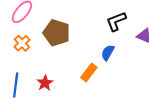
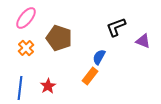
blue semicircle: (108, 53) -> (99, 57), moved

